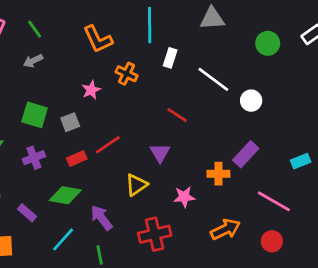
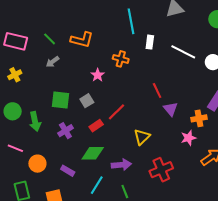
orange L-shape: (98, 39) -> (82, 40), moved, turned -40
red line: (177, 115) -> (157, 91), moved, turned 42
purple triangle: (160, 153) -> (171, 109), moved
pink star: (184, 197) -> (188, 138), moved
purple arrow: (101, 218) -> (121, 165), turned 132

